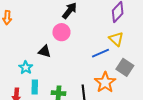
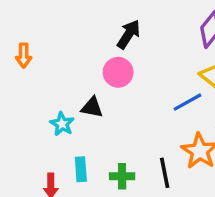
cyan star: (26, 67) -> (62, 124), moved

